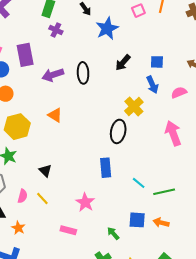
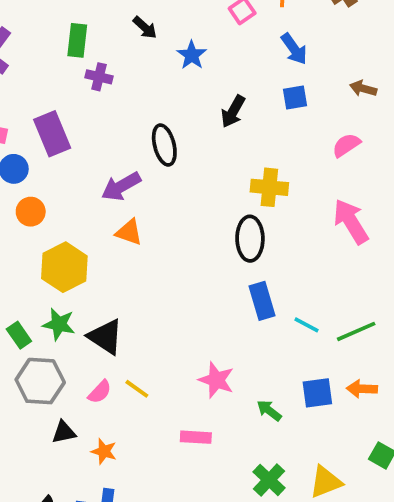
blue star: (107, 28) -> (192, 55), size x0.7
purple arrow: (53, 75) -> (121, 186), moved
blue arrow: (152, 85) -> (294, 49), moved
yellow cross: (134, 106) -> (269, 187), turned -30
blue rectangle: (106, 168) -> (262, 301), moved
black triangle: (45, 171) -> (105, 337), moved, size x1.5
pink semicircle: (23, 196) -> (100, 392), turned 40
green arrow: (113, 233) -> (269, 411), moved

